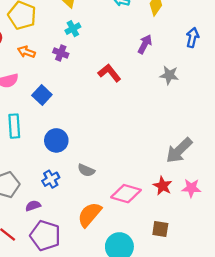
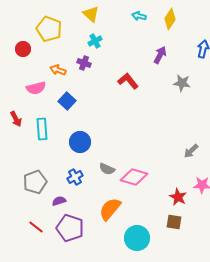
orange arrow: (26, 52) -> (58, 70), moved
gray arrow: (179, 150) -> (191, 151), size x0.6
red star: (163, 186) -> (178, 197), moved
pink diamond: (126, 194) -> (134, 177), moved

